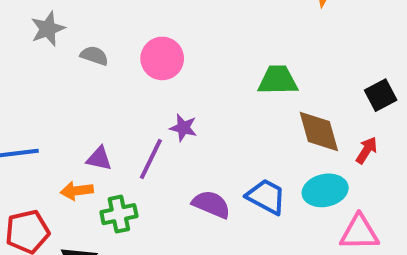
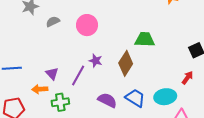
gray semicircle: (94, 56) -> (53, 22), turned -48
brown diamond: (319, 131) -> (126, 63), moved, turned 45
purple triangle: (99, 158) -> (52, 74), turned 32

